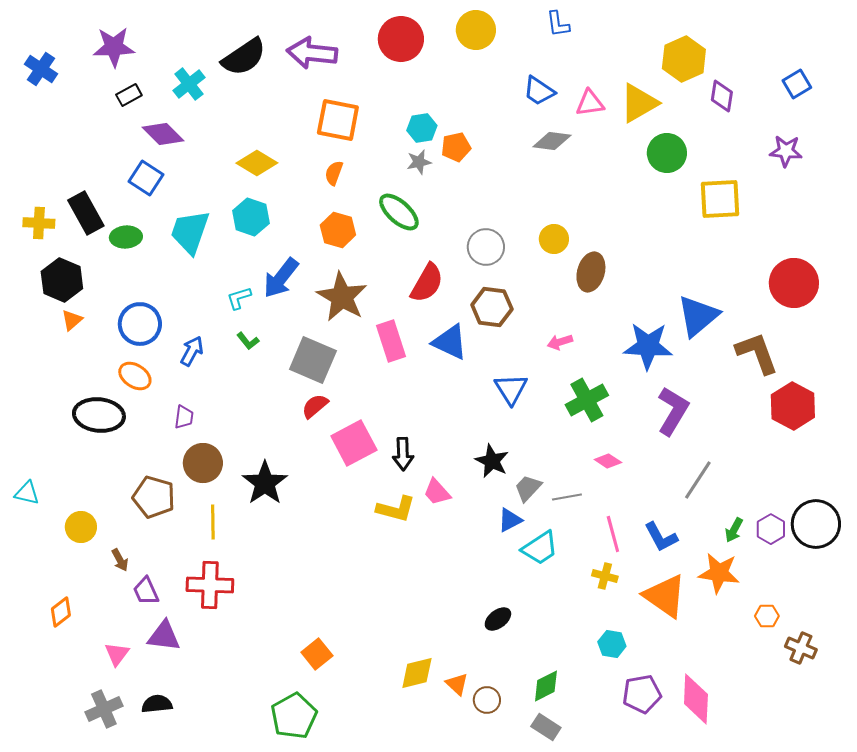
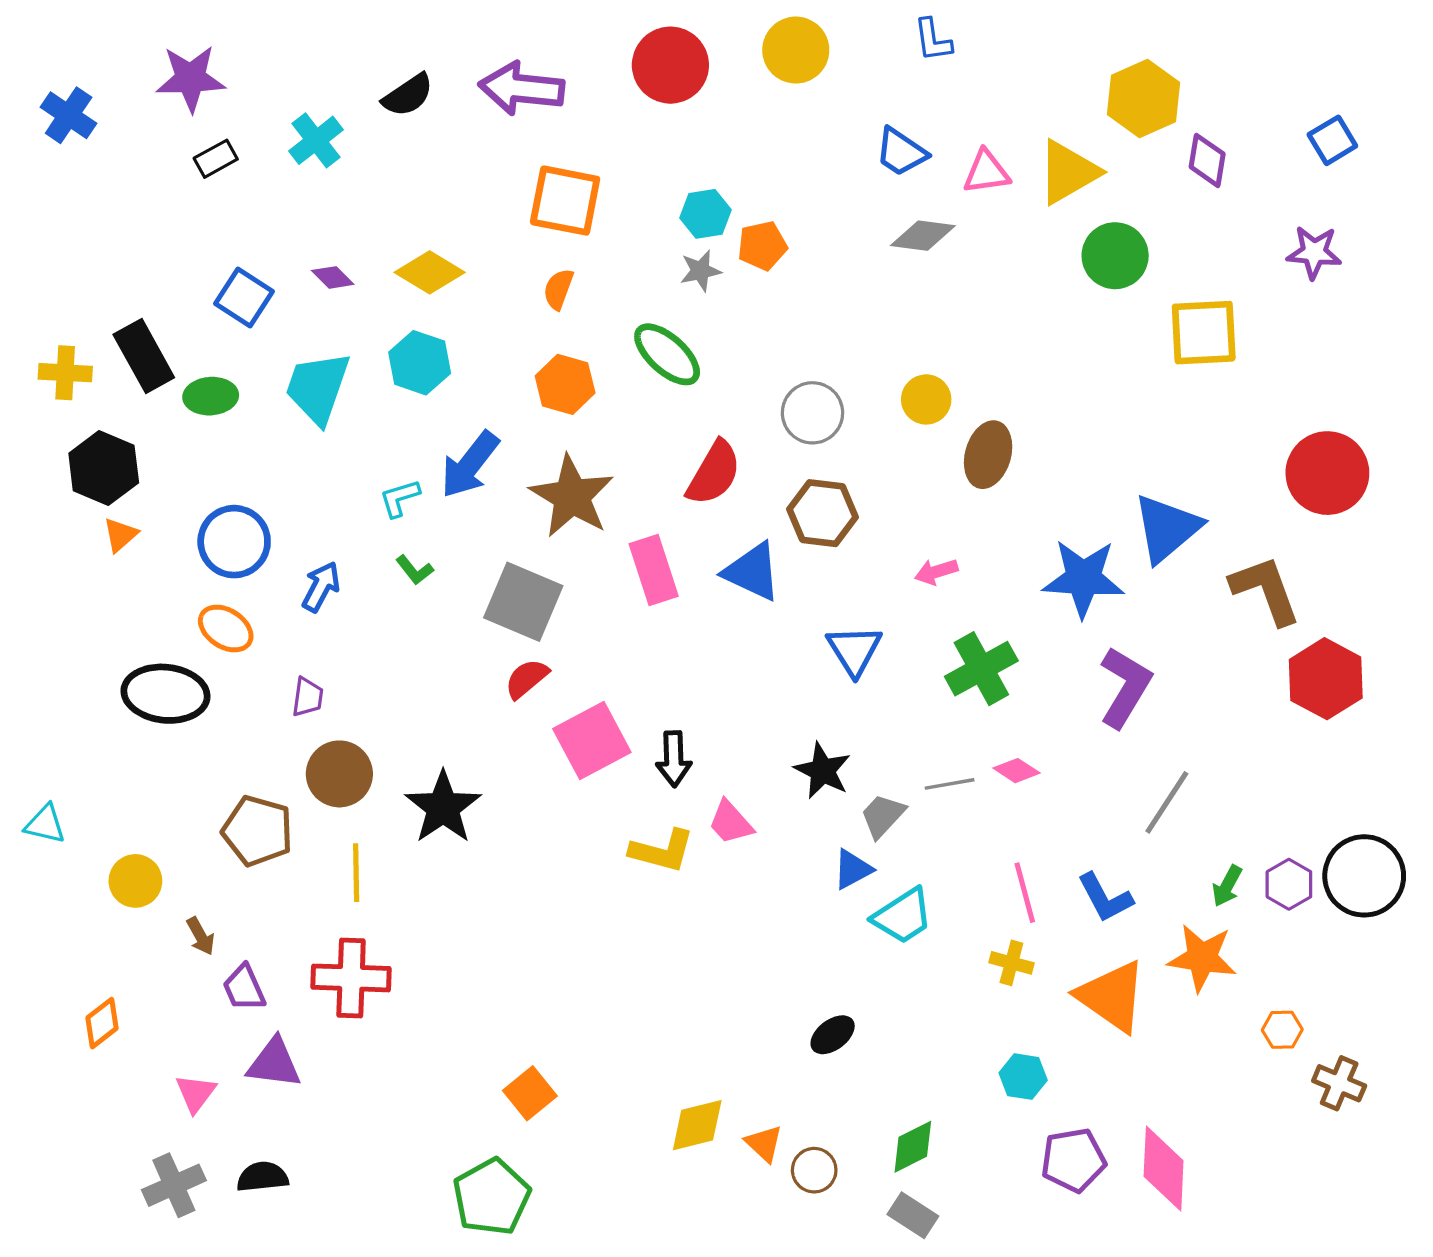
black semicircle: (244, 57) -> (408, 95), size x0.7
purple diamond: (163, 134) -> (333, 277), moved, size x0.6
gray line: (567, 497) -> (950, 784), moved

